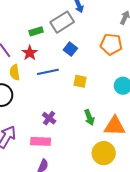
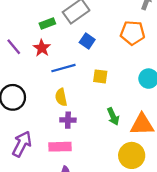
yellow semicircle: (15, 72) -> (61, 97), moved
purple cross: (49, 118) -> (68, 120), turned -32

